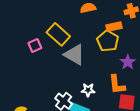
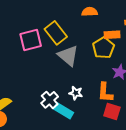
pink square: (35, 46) -> (31, 40), size x1.6

